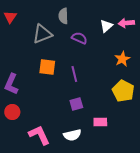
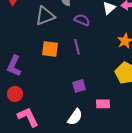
purple line: (74, 74) -> (77, 47), moved
pink L-shape: (39, 135) -> (28, 117), moved
white semicircle: (72, 135) -> (75, 117), turned -42

